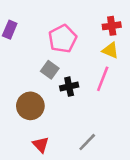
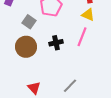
gray square: (50, 70) -> (29, 22), moved
brown circle: (30, 106) -> (26, 47), moved

